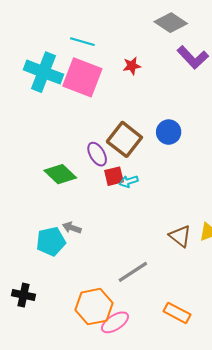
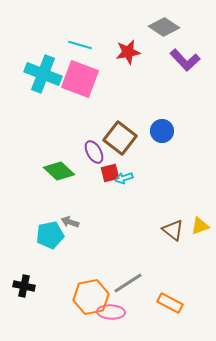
red star: (132, 66) -> (128, 52), moved, size x1.4
gray line: (133, 272) -> (128, 283), moved
pink ellipse: (115, 322) -> (111, 312), turned 36

